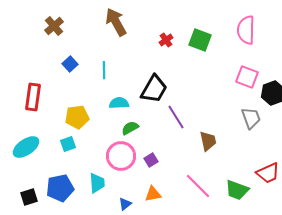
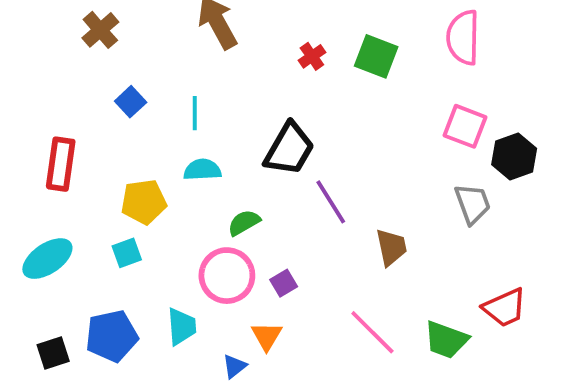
cyan semicircle: (119, 103) -> (202, 170), moved
orange triangle: (153, 194) -> (267, 336), moved, turned -48

